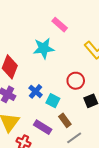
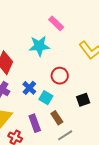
red circle: (76, 81) -> (60, 76), moved
purple rectangle: (43, 127) -> (35, 123), turned 36

